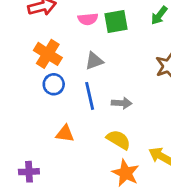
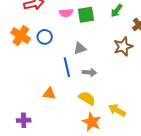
orange cross: (48, 54) -> (21, 36), moved
gray triangle: (94, 61) -> (80, 48), moved
blue circle: (54, 84) -> (45, 37), moved

